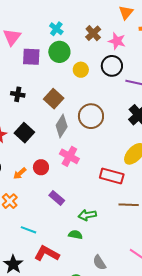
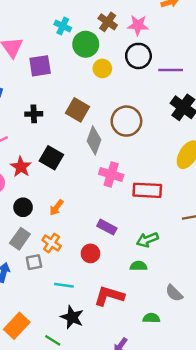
green circle: (59, 52) -> (86, 44), moved
red circle: (41, 167) -> (90, 253), moved
red rectangle: (112, 176) -> (147, 190), moved
cyan line: (29, 230) -> (64, 285), moved

